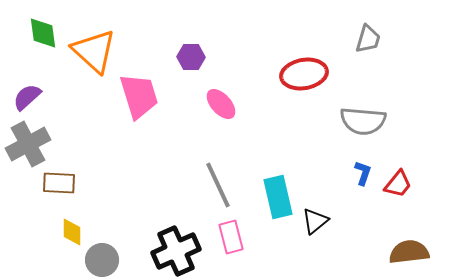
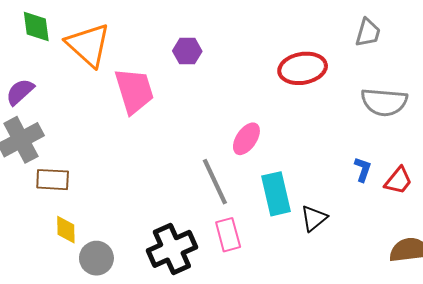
pink ellipse: (221, 104) -> (246, 139), moved, turned 76
gray semicircle: (363, 121) -> (384, 102), moved

